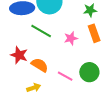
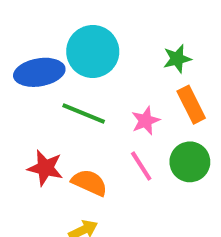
green circle: (89, 72) -> (190, 162), moved
pink line: (65, 76) -> (141, 166), moved, turned 35

